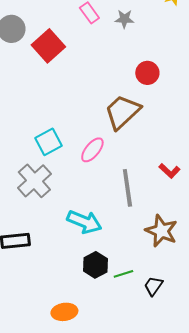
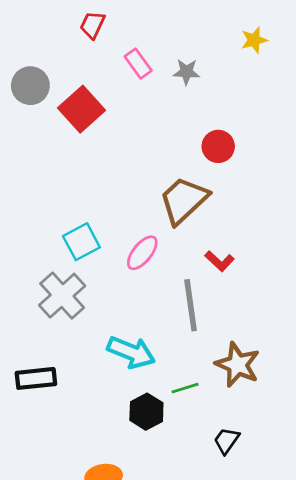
red L-shape: (169, 171) -> (220, 261), moved
green line: (123, 274) -> (185, 388), moved

